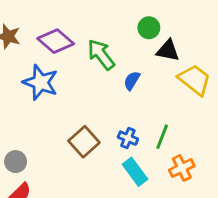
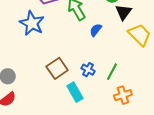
black triangle: (168, 50) -> (123, 12), turned 48
cyan rectangle: (135, 172) -> (75, 92), moved

